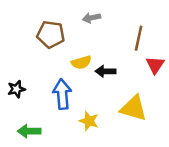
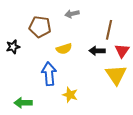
black arrow: (106, 71) -> (97, 51), moved
black star: (16, 89) -> (13, 47), moved
yellow triangle: (134, 108) -> (116, 75), moved, turned 40

